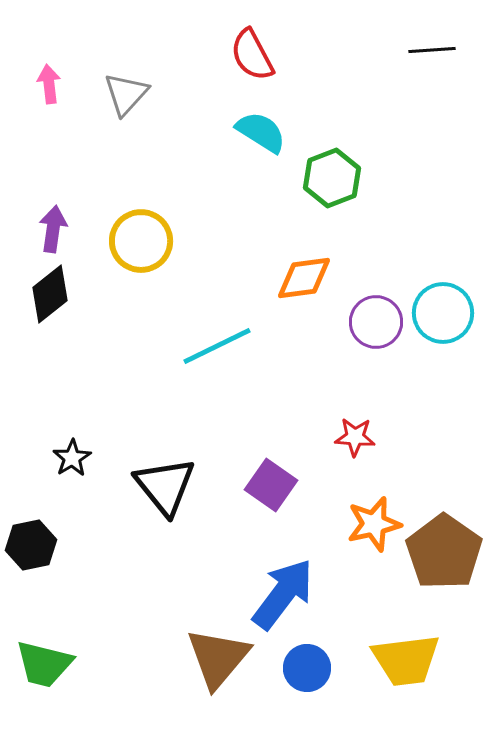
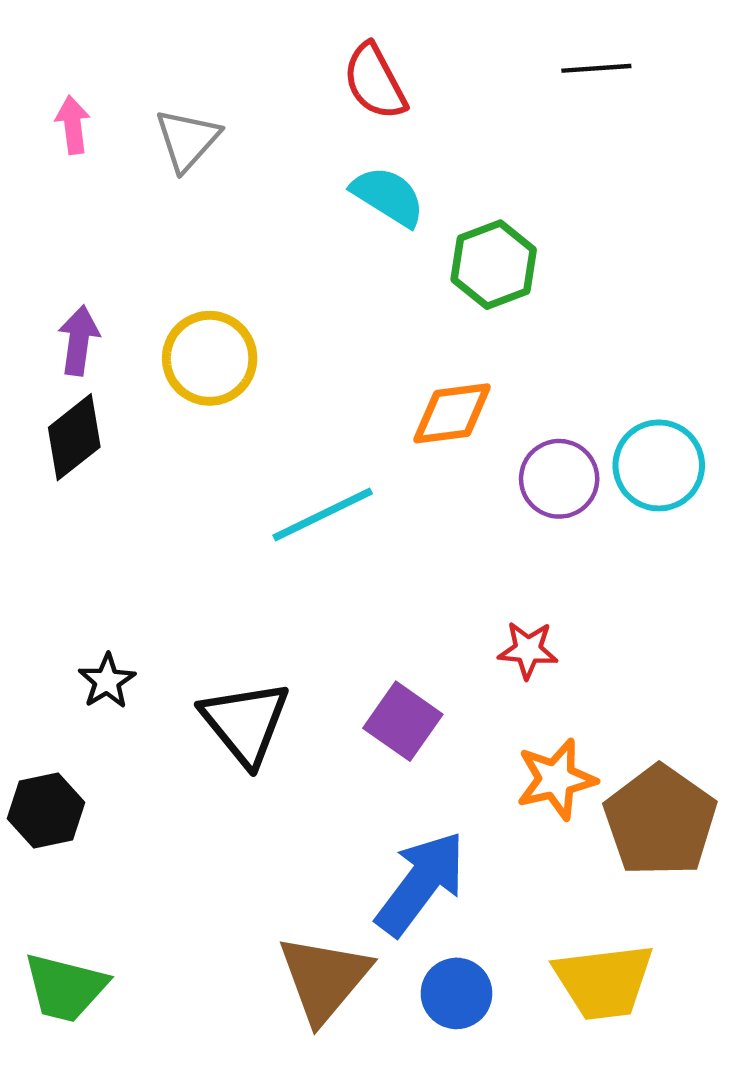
black line: (432, 50) -> (596, 68), moved

